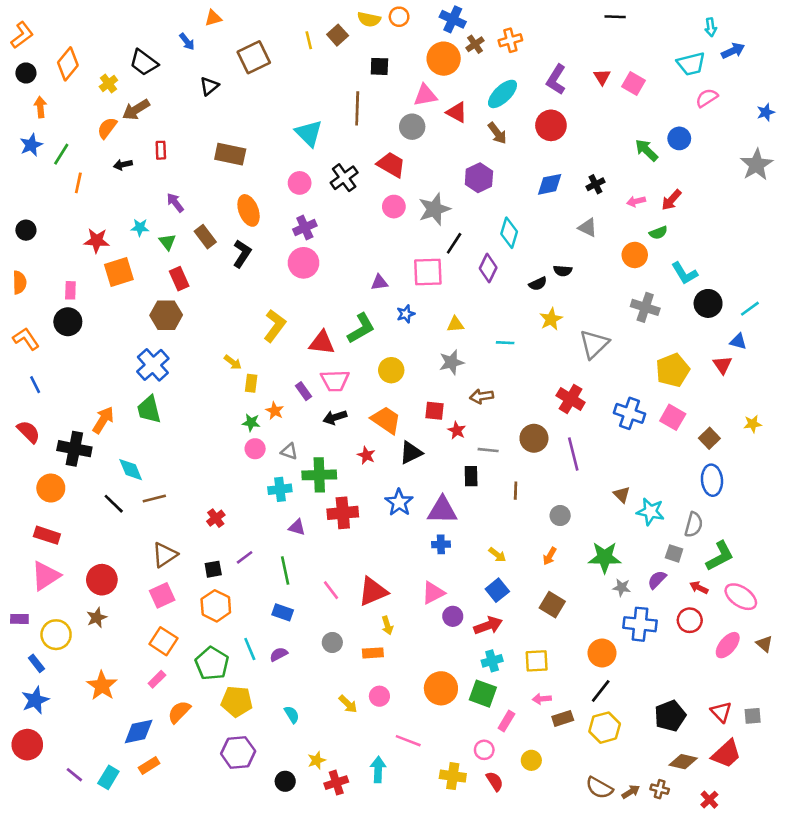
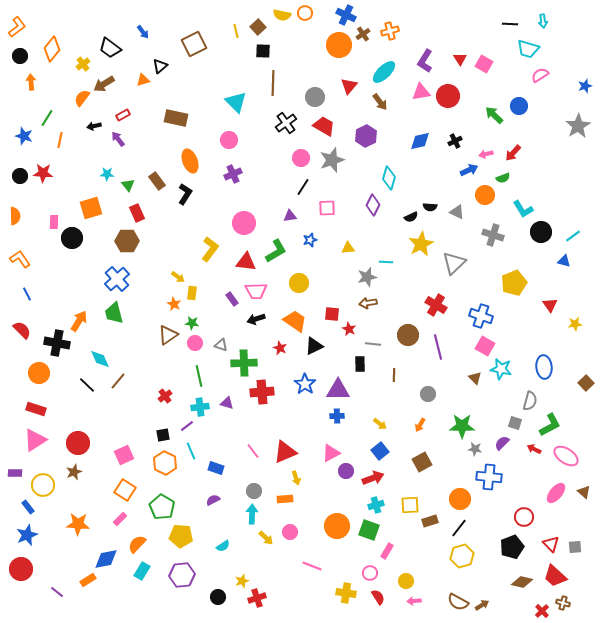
black line: (615, 17) -> (510, 24), moved
orange triangle: (213, 18) -> (143, 80), moved
blue arrow: (733, 51) -> (469, 170), moved
cyan trapezoid: (691, 64) -> (528, 49), turned 30
black square: (379, 66) -> (263, 51), moved
pink triangle: (425, 95) -> (421, 92), moved
red triangle: (457, 112) -> (349, 86), turned 42
red circle: (551, 125) -> (448, 96), moved
blue star: (31, 145) -> (24, 136), moved, turned -30
red rectangle: (161, 150) -> (123, 115), turned 64
red trapezoid: (391, 165) -> (324, 126), moved
black cross: (344, 178) -> (286, 123), moved
purple arrow: (175, 203) -> (118, 139), moved
gray triangle: (588, 227) -> (457, 212), moved
red star: (97, 241) -> (43, 173), moved
black line: (454, 243) -> (303, 187), moved
pink circle: (304, 263) -> (244, 223), moved
pink square: (428, 272) -> (327, 208), size x0.7
yellow star: (551, 319) -> (421, 244), size x1.4
black circle: (68, 322) -> (72, 238), moved
gray star: (451, 362) -> (367, 277), moved
red triangle: (722, 365) -> (550, 305), moved
orange star: (275, 411) -> (174, 304), moved
pink square: (673, 417) -> (485, 346), moved
brown square: (709, 438) -> (586, 383), moved
cyan cross: (280, 489) -> (200, 407), moved
brown line: (154, 498) -> (118, 381), turned -36
cyan star: (650, 512) -> (501, 369), moved
brown triangle: (165, 555) -> (168, 335), moved
green line: (285, 570) -> (199, 376), moved
brown square: (552, 605) -> (422, 462), turned 30
red circle: (690, 620) -> (524, 517), moved
cyan line: (250, 649) -> (191, 451), moved
orange star: (102, 686) -> (78, 524), turned -30
pink arrow: (542, 699) -> (414, 601), moved
cyan semicircle: (292, 715) -> (223, 546), turned 88
brown rectangle: (563, 718) -> (430, 521), moved
red trapezoid: (726, 754) -> (555, 576), turned 85
orange rectangle: (149, 766) -> (88, 580), moved
cyan arrow: (378, 769) -> (252, 514), moved
cyan rectangle: (108, 777) -> (142, 571), moved
brown cross: (660, 789) -> (563, 603), moved

